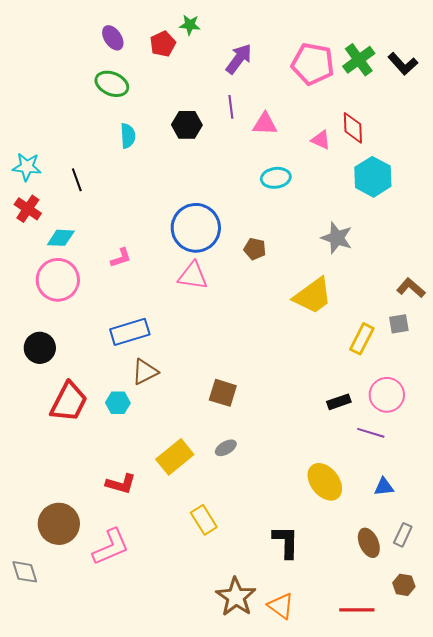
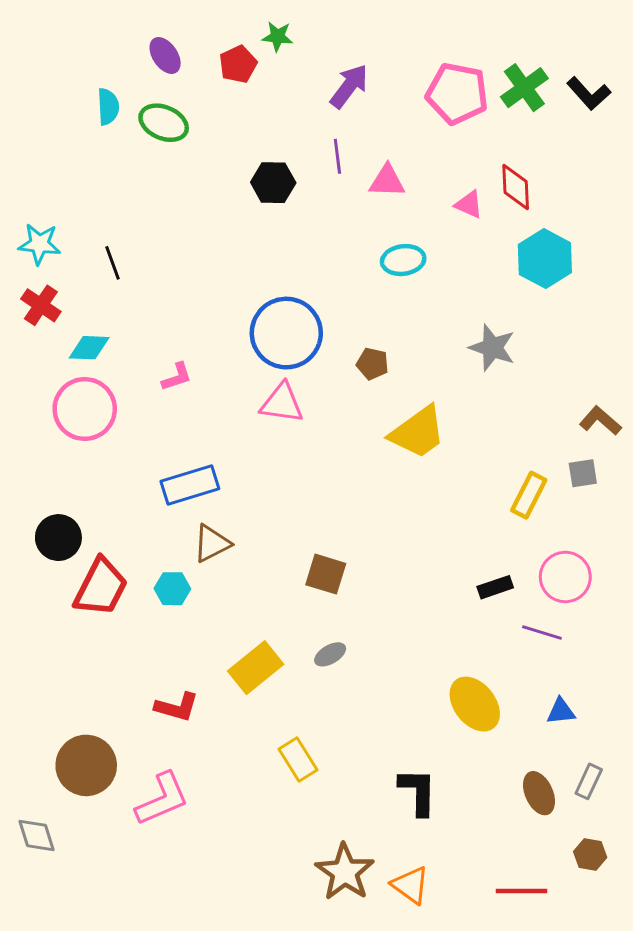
cyan semicircle: (128, 136) -> (108, 107), moved
yellow trapezoid: (313, 296) -> (418, 432), moved
black circle: (40, 348) -> (58, 538), moved

